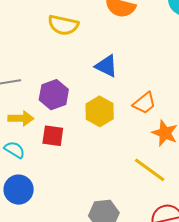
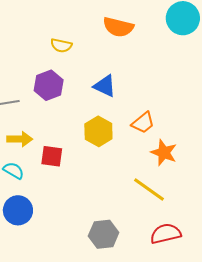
yellow semicircle: (63, 25) -> (61, 45), size x0.7
purple hexagon: (54, 95) -> (49, 85), moved

